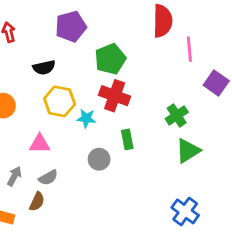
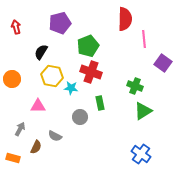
black semicircle: (44, 67) -> (41, 52), turned 133
green cross: (177, 115) -> (135, 86), turned -35
gray semicircle: (48, 178) -> (55, 136), moved, turned 56

